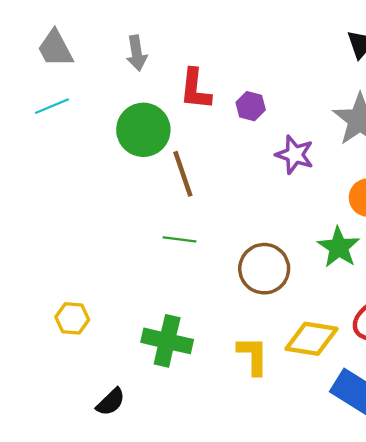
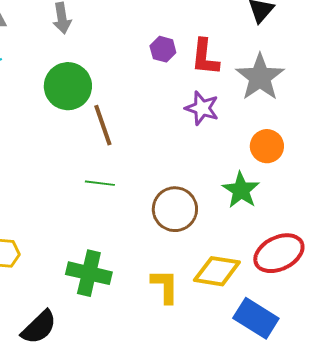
red L-shape: (195, 89) -> (205, 57), moved
purple hexagon: (251, 106) -> (163, 49), moved
black semicircle: (111, 402) -> (39, 327), size x1.4

